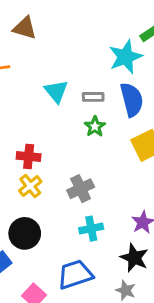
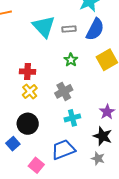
cyan triangle: (56, 91) -> (44, 27), size x1.4
blue semicircle: (132, 100) -> (95, 29), turned 45
green star: (95, 126) -> (71, 60), moved

